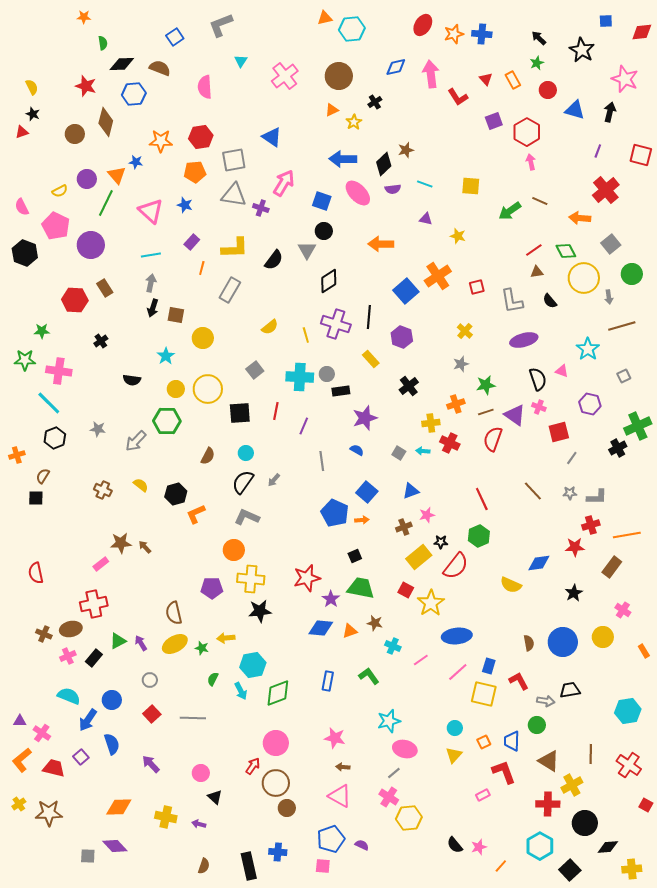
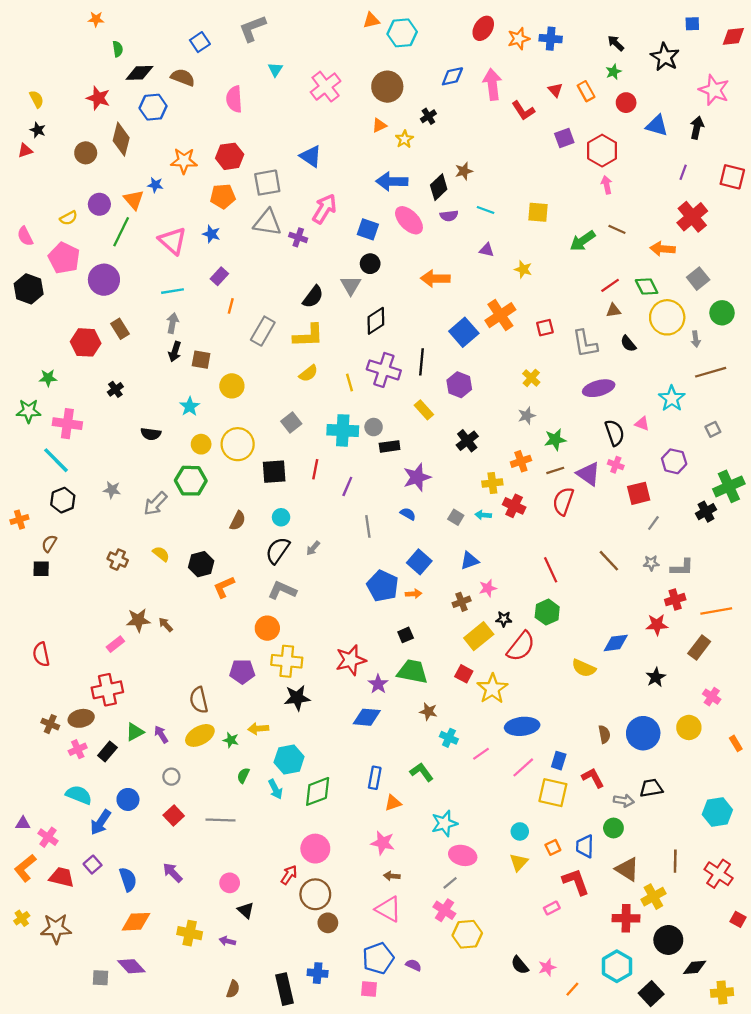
yellow L-shape: (235, 248) -> (308, 336), moved
orange triangle: (350, 631) -> (393, 803), moved
blue semicircle: (112, 744) -> (128, 879), moved

